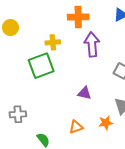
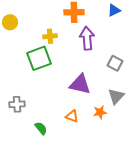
purple triangle: (85, 93) -> (80, 84), size x1.6
orange triangle: (76, 127) -> (72, 116), turned 40

